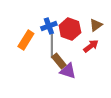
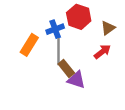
red hexagon: (70, 29) -> (79, 17), moved

